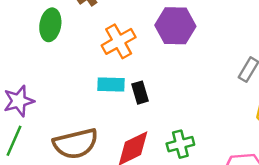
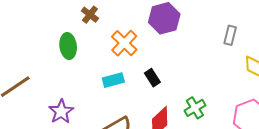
cyan rectangle: (111, 84) -> (113, 80), moved

